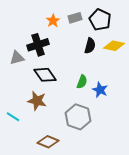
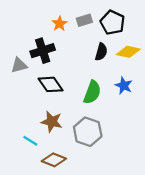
green semicircle: (82, 82) -> (92, 92), size x1.5
blue star: (100, 90) -> (124, 86), moved
brown star: (37, 101) -> (52, 122), moved
cyan line: (13, 117) -> (30, 141), moved

